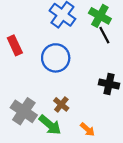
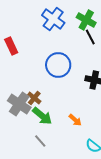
blue circle: (56, 58) -> (58, 65), moved
brown cross: (61, 104) -> (34, 98), moved

